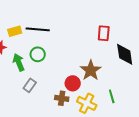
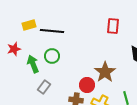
yellow rectangle: (15, 31) -> (29, 25), moved
red rectangle: (104, 33) -> (113, 26), moved

